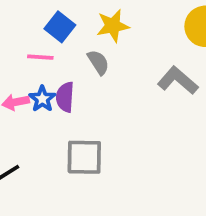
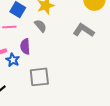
blue star: (42, 99) -> (13, 60), moved

